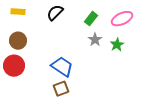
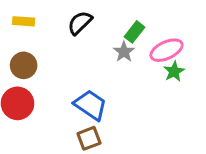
pink ellipse: (122, 19) -> (166, 50), moved
gray star: (95, 40) -> (124, 52), moved

